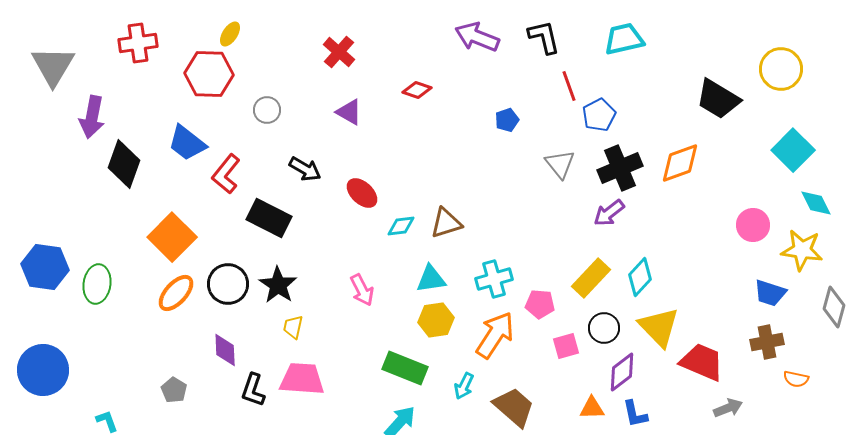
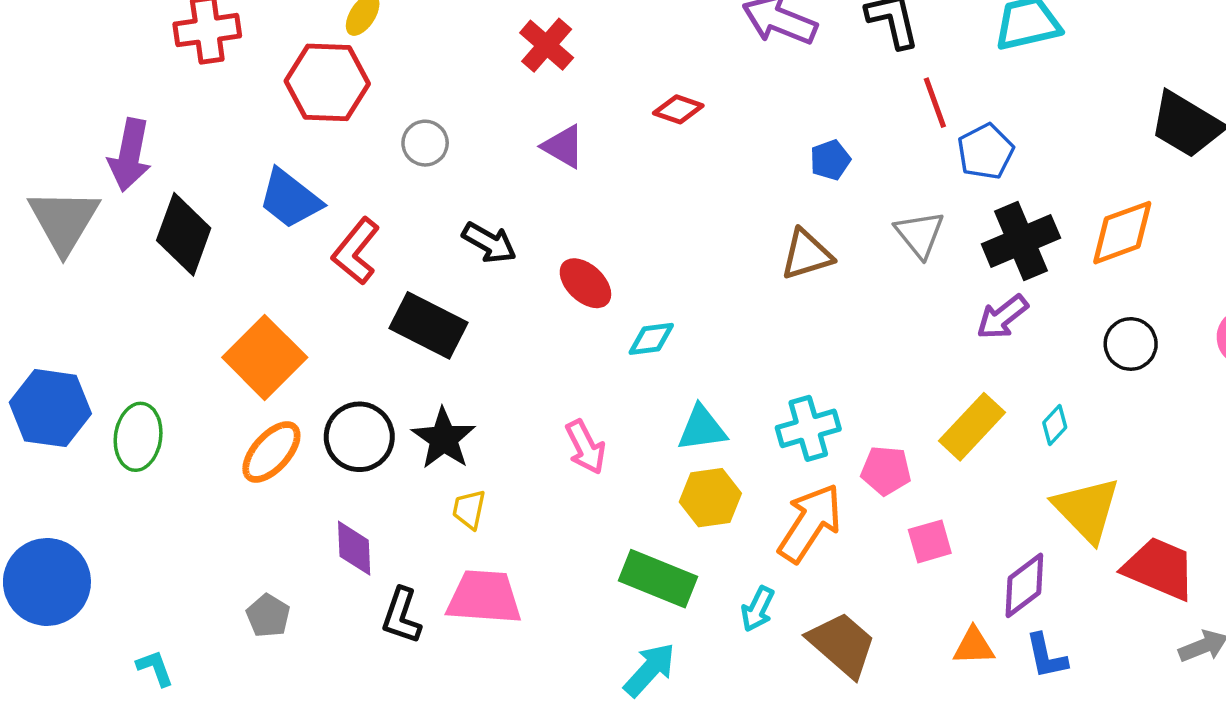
gray triangle: (53, 66) -> (64, 221), moved
brown triangle: (446, 223) -> (807, 255), moved
cyan diamond: (640, 277) -> (1055, 425), size x0.6
black circle: (604, 328) -> (1131, 344), moved

